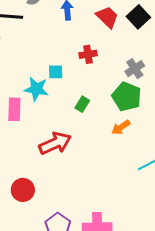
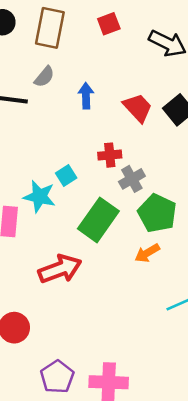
gray cross: (135, 69) -> (132, 179), moved
cyan square: (56, 72) -> (66, 175), turned -35
green rectangle: (82, 104) -> (98, 220), size x2.0

